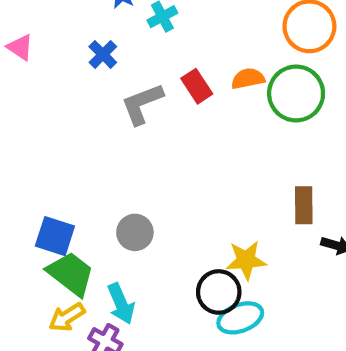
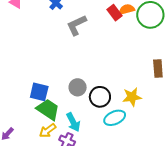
red rectangle: (197, 86) -> (114, 13), moved
black circle: (219, 292) -> (100, 97), moved
cyan ellipse: (240, 318) -> (115, 118), moved

